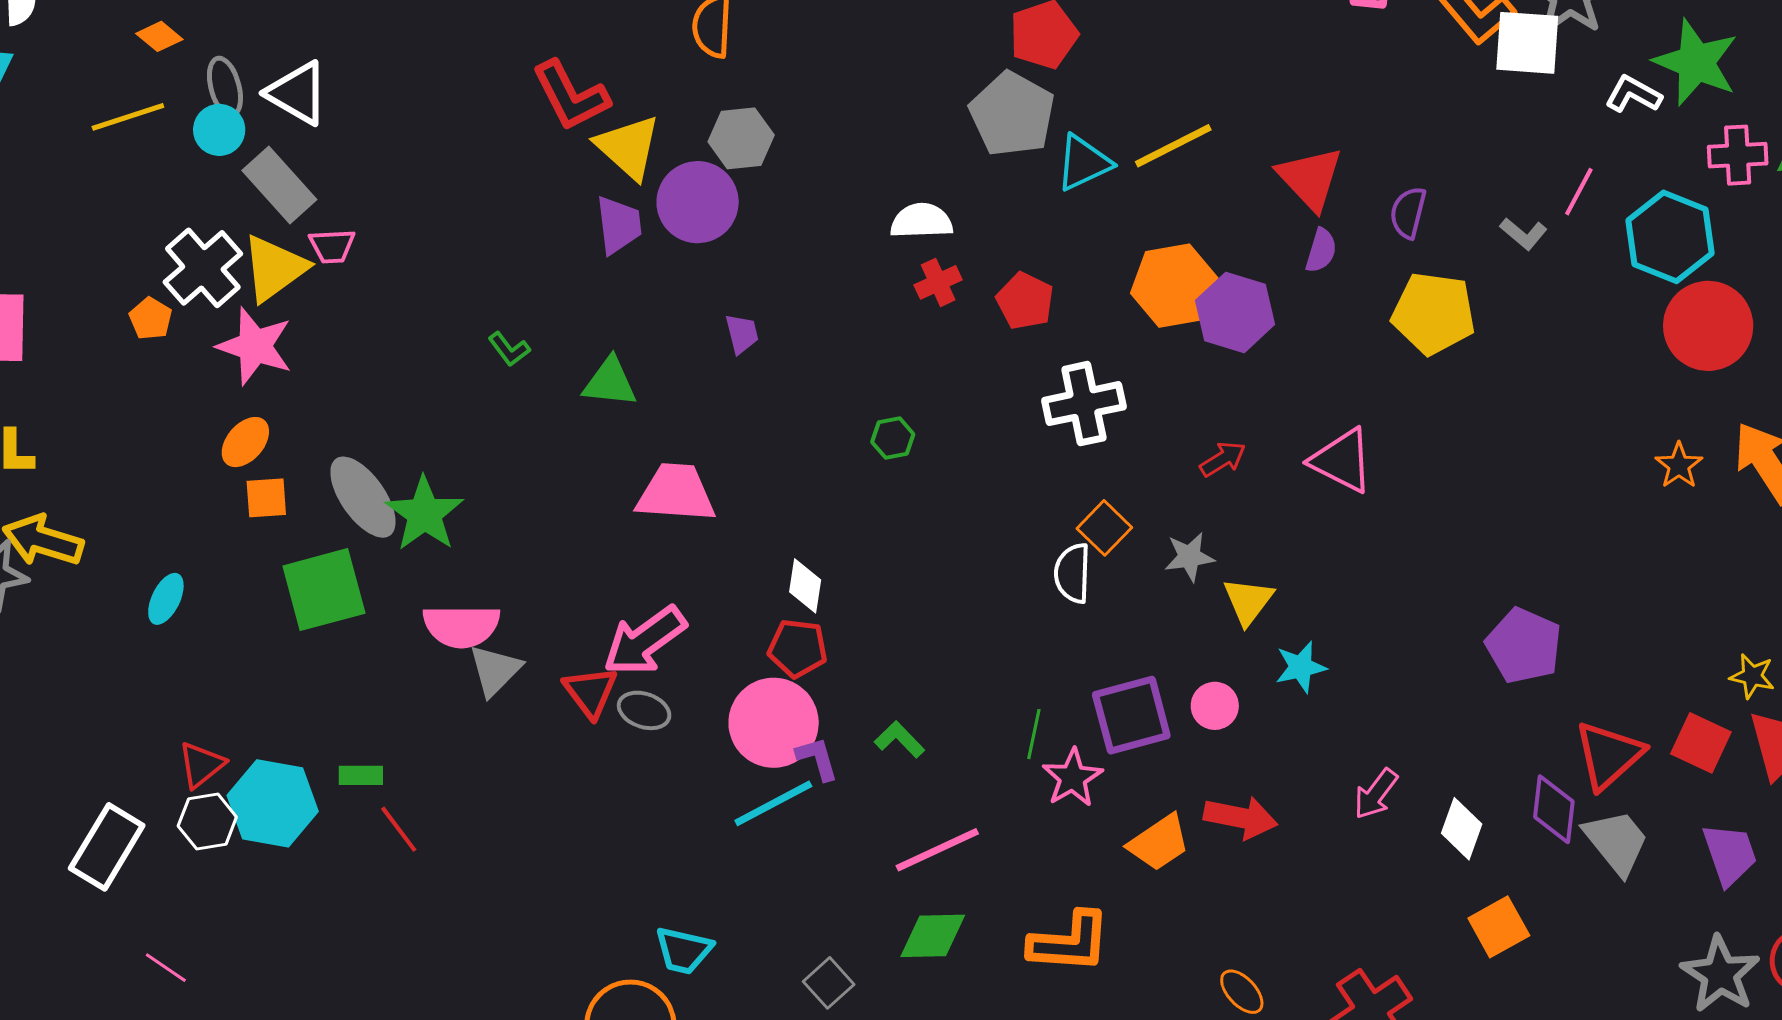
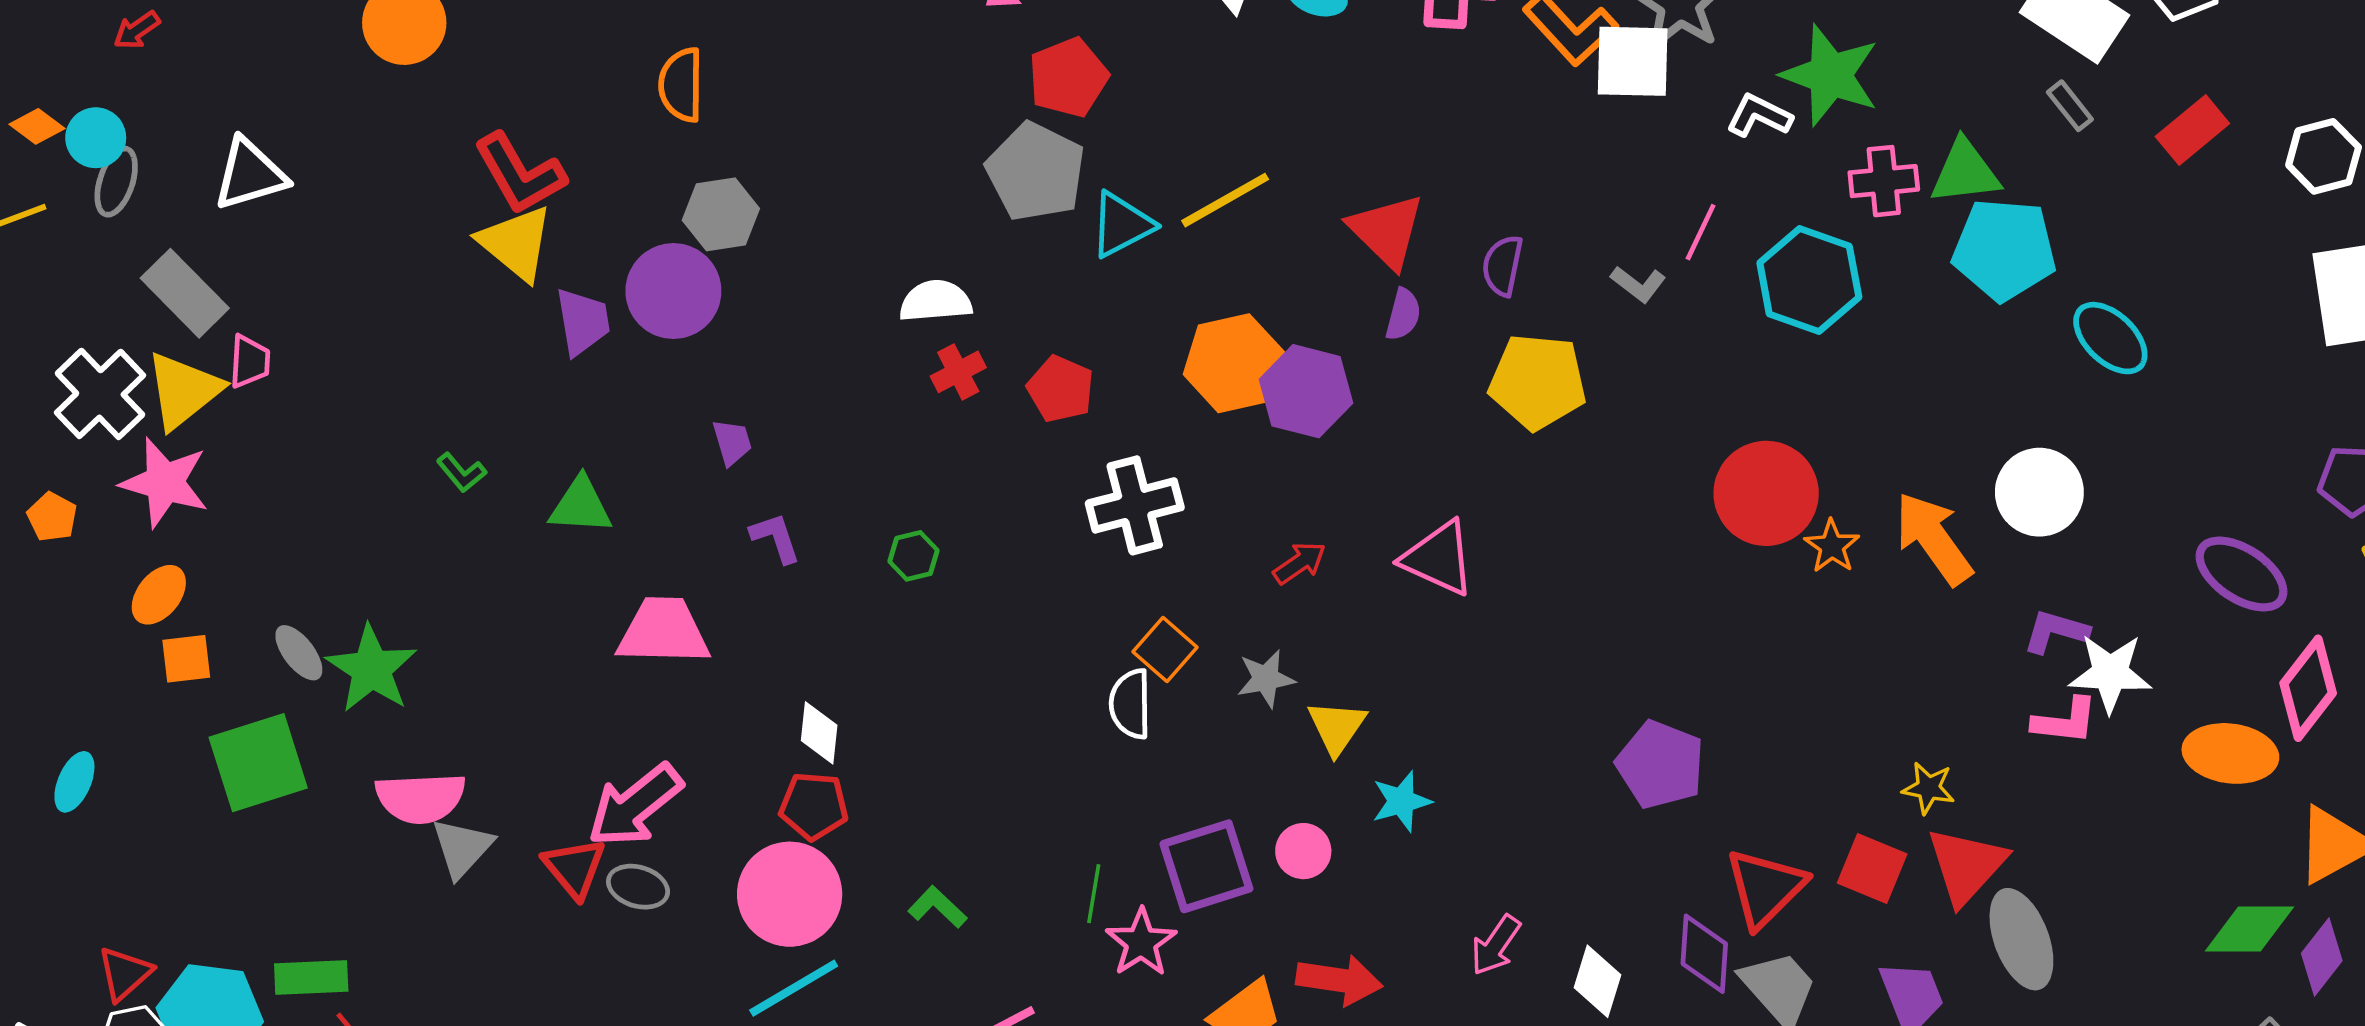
gray ellipse: (225, 87) -> (116, 182), turned 36
white triangle: (297, 93) -> (250, 174), moved, turned -44
cyan circle: (219, 130) -> (96, 138), moved
yellow triangle: (628, 147) -> (516, 243), moved
pink trapezoid: (332, 246) -> (250, 362), turned -81
orange pentagon: (151, 319) -> (52, 517), moved
red circle: (1708, 326) -> (1766, 493), moved
gray ellipse: (363, 497) -> (299, 653), size x0.6
purple L-shape: (817, 759) -> (776, 538), moved
green rectangle: (361, 775) -> (311, 977), size x1.4

